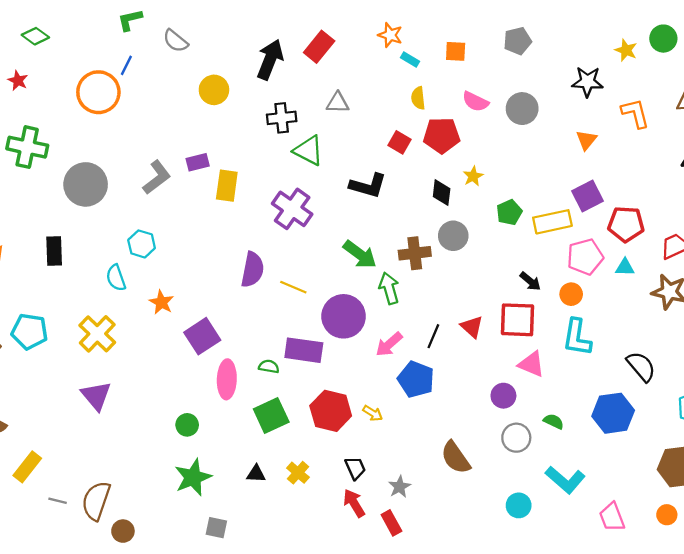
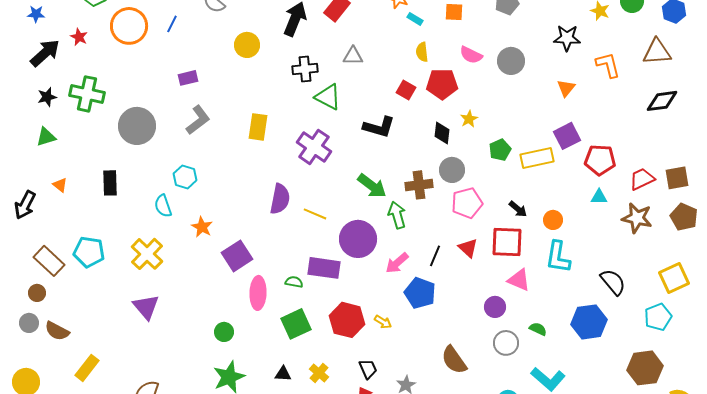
orange circle: (98, 92) -> (129, 26), moved
purple rectangle: (198, 162) -> (188, 78), moved
pink pentagon: (585, 257) -> (467, 203), moved

